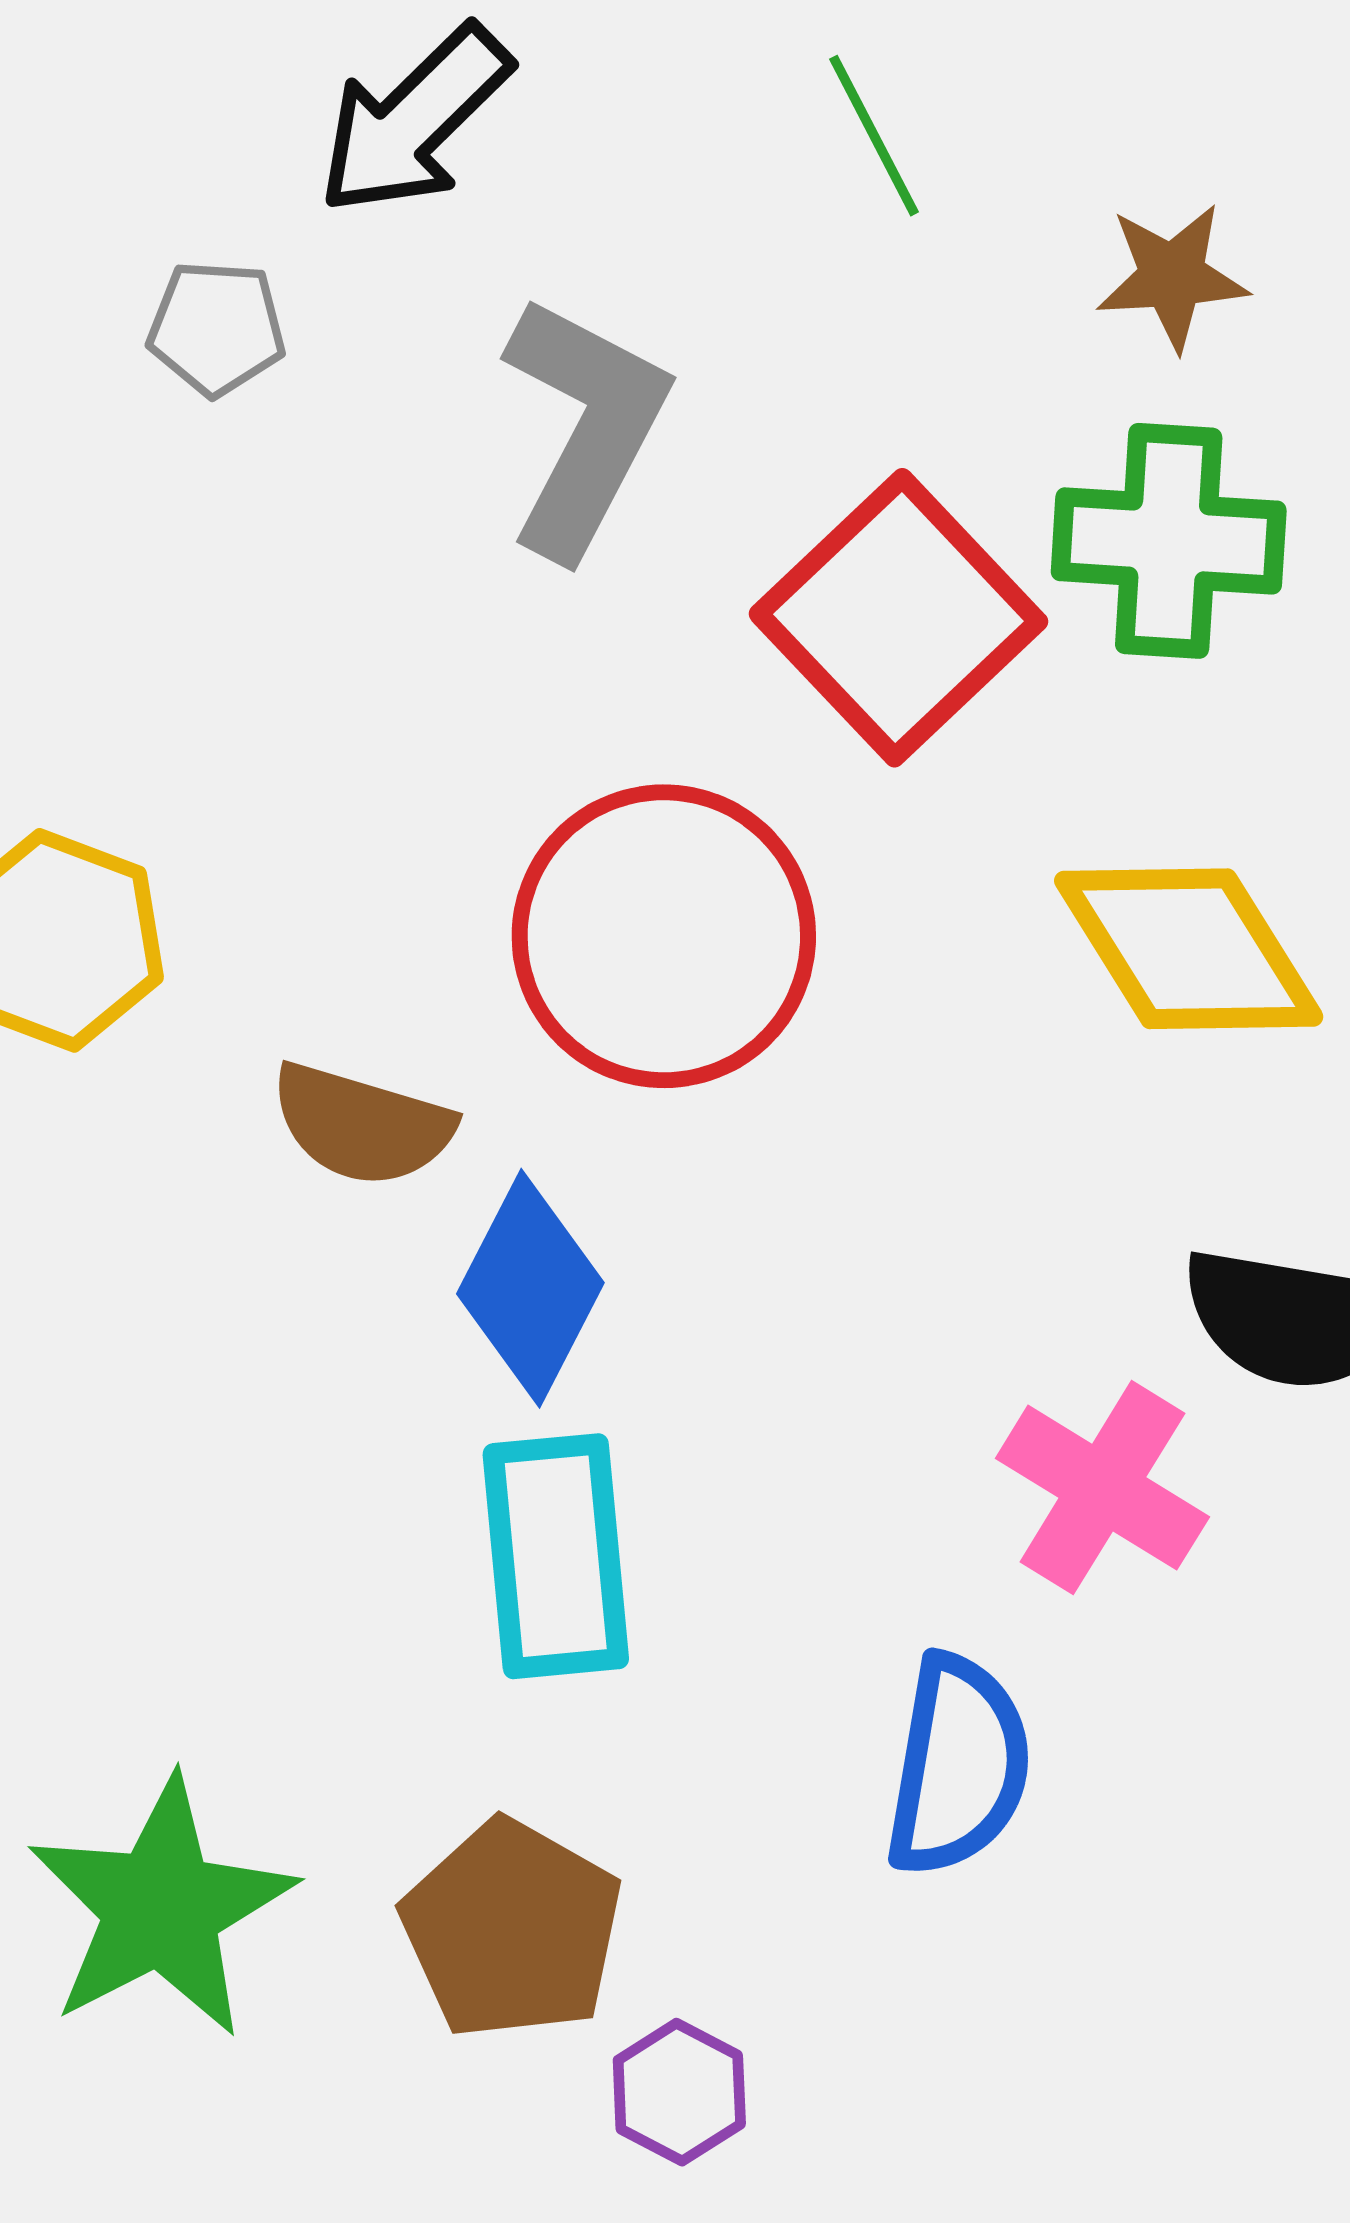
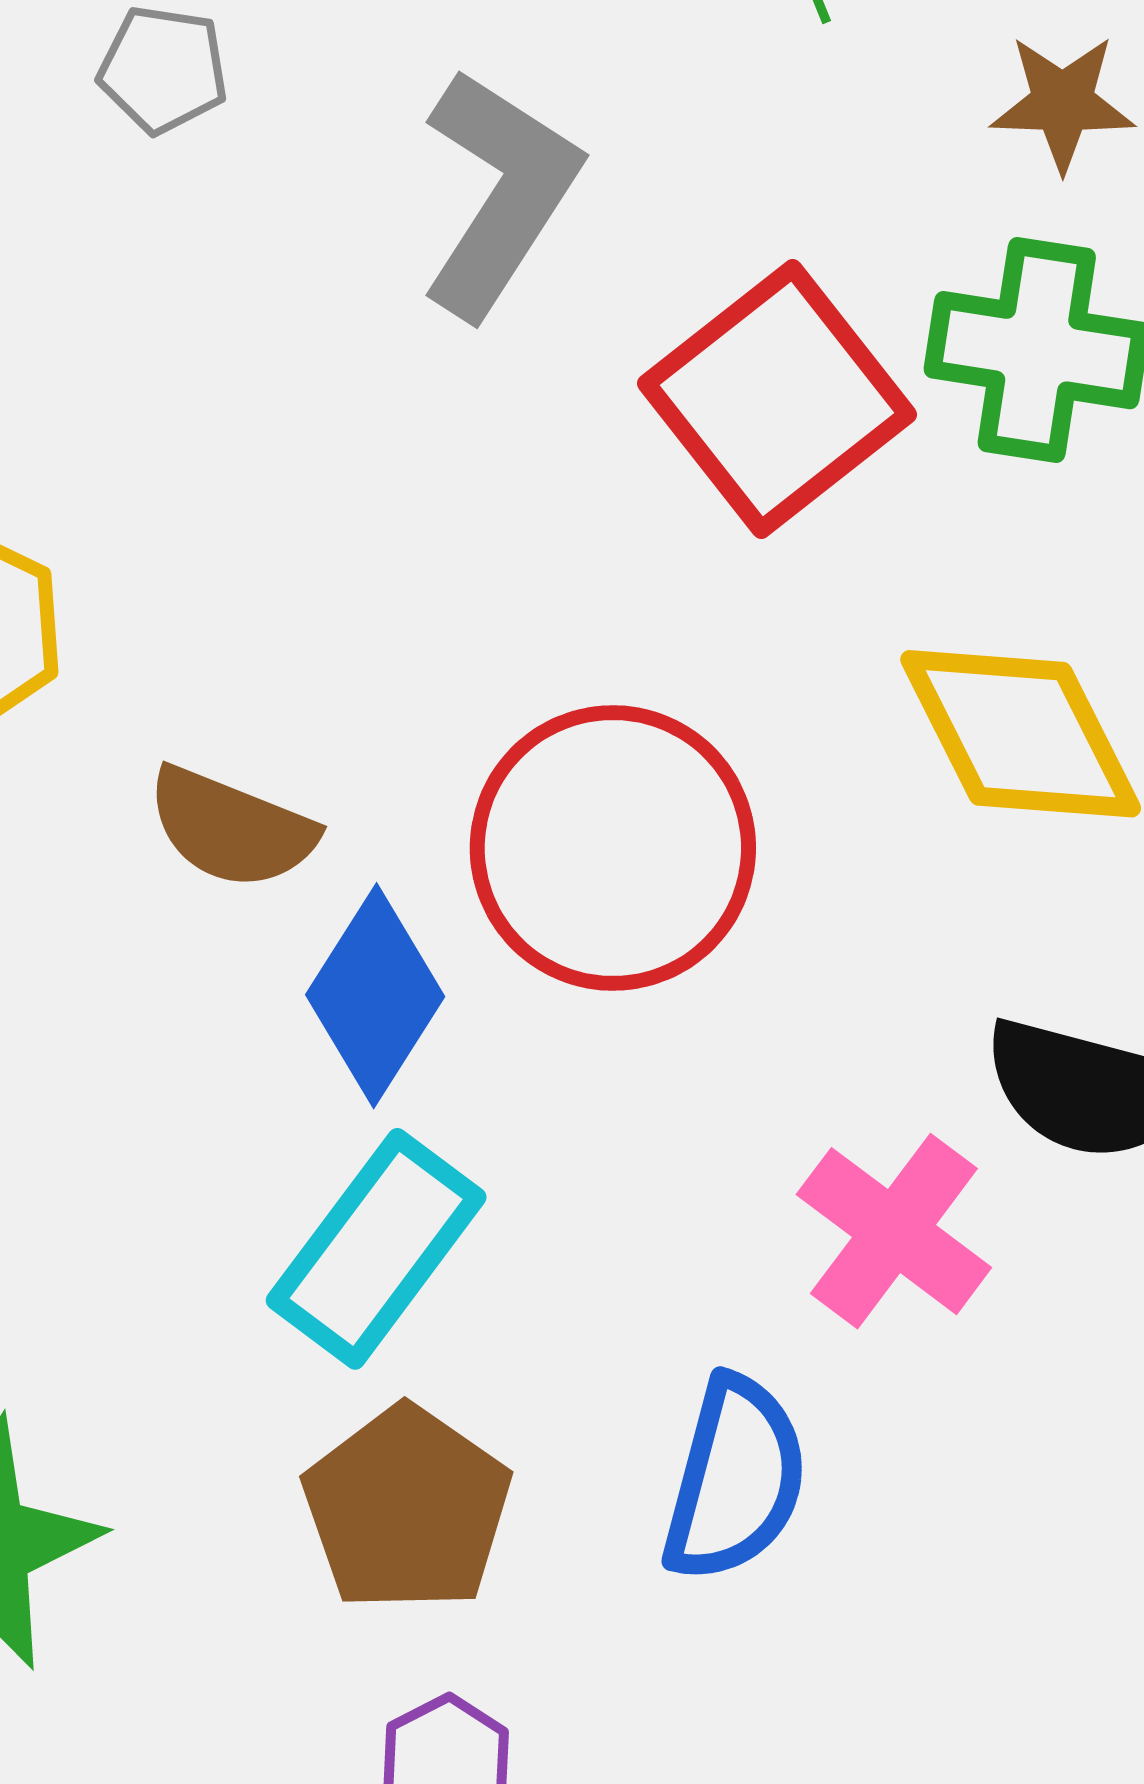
red circle: (664, 936) -> (613, 848), moved
cyan rectangle: (556, 1556) -> (376, 1249), turned 37
brown pentagon: (512, 1930) -> (407, 1509), moved

